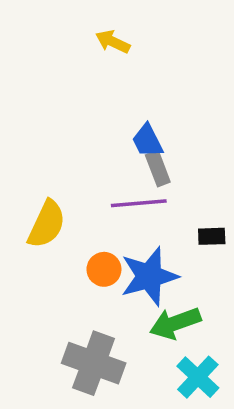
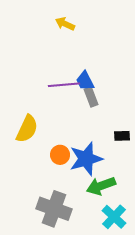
purple line: (139, 203) -> (64, 85), moved

